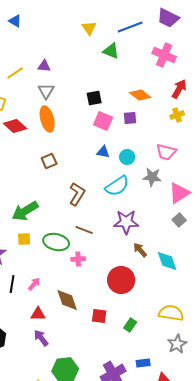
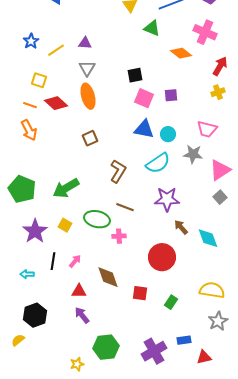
orange diamond: (140, 95) -> (181, 53), moved
blue triangle: (103, 152) -> (144, 129), size x1.5
yellow square: (24, 239) -> (65, 225), moved, turned 32

